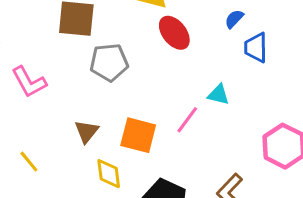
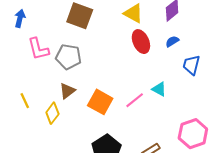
blue semicircle: (234, 19) -> (172, 41), moved
gray pentagon: (109, 62) -> (69, 57), moved
yellow diamond: (109, 174) -> (52, 113), moved, turned 30

